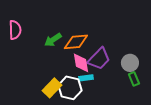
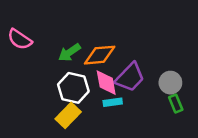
pink semicircle: (15, 30) -> (20, 39), turned 126
white hexagon: (70, 88) -> (73, 88), moved

